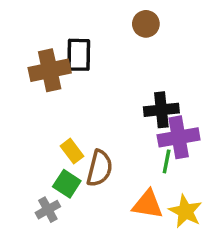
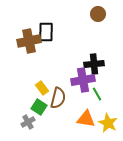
brown circle: (146, 24) -> (98, 14), moved
purple cross: (179, 137) -> (83, 80), moved
green line: (167, 161) -> (97, 94), turned -40

